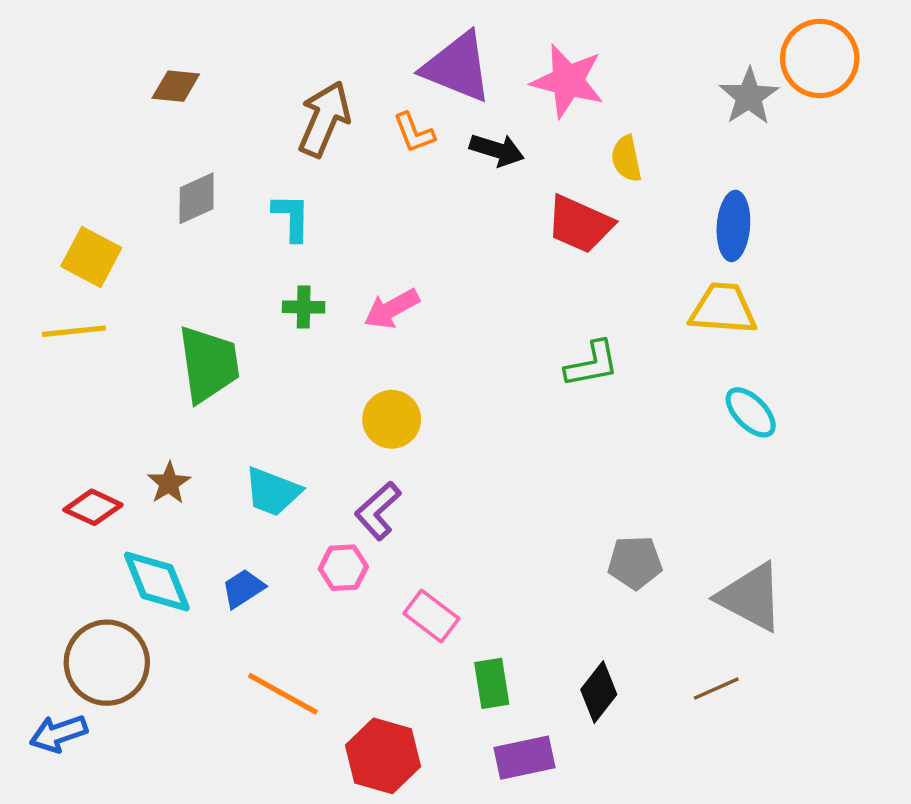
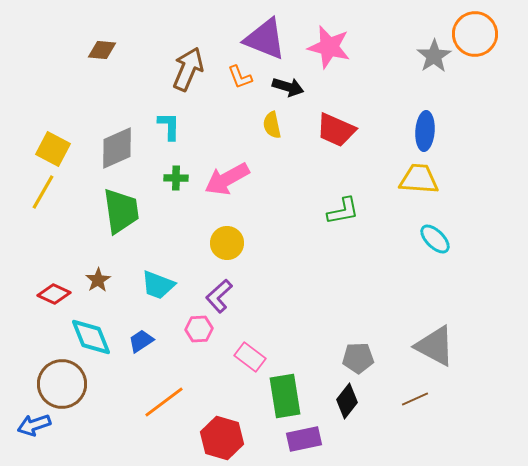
yellow semicircle: (626, 159) -> (272, 125), moved
gray diamond: (197, 198) -> (117, 148), moved, size x1.4
pink arrow: (392, 309) -> (227, 179), size x1.4
yellow line: (74, 331) -> (43, 192), turned -54
gray pentagon: (635, 563) -> (358, 358), moved
green rectangle: (492, 683) -> (285, 396), size x1.5
orange line: (283, 694) -> (164, 402), turned -66

